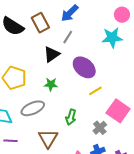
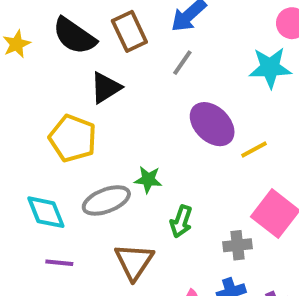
black triangle: (52, 54) -> (106, 88), moved
green star: (51, 84) -> (148, 180), moved
yellow line: (95, 91) -> (254, 149), moved
gray cross: (100, 128) -> (237, 245), turned 32

